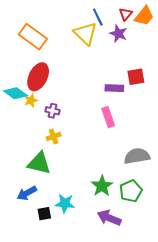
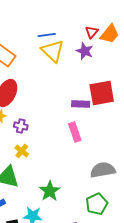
blue line: (98, 17) -> (47, 35), moved, turned -72
red square: (136, 77) -> (102, 93), size x1.5
yellow cross: (54, 137) -> (22, 151), turned -32
green star: (102, 186) -> (50, 191), moved

